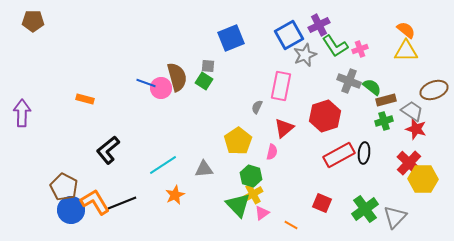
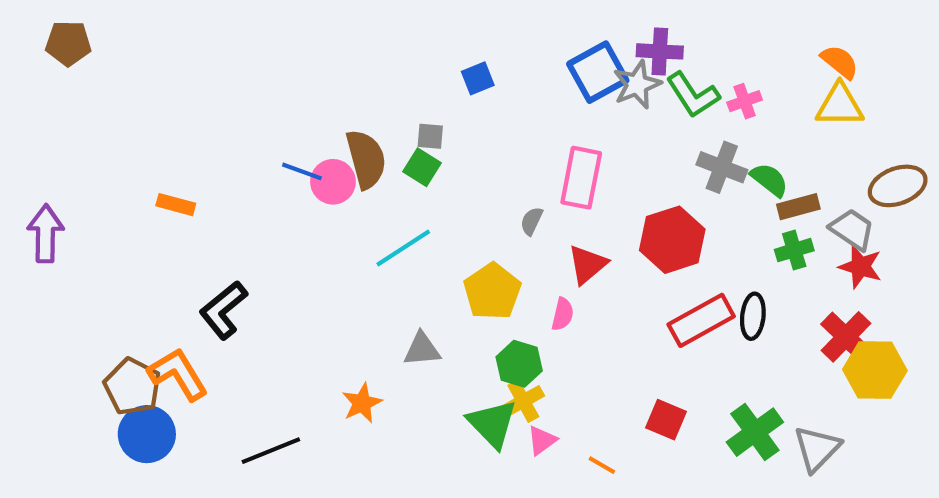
purple cross: (319, 25) -> (660, 51), turned 30
blue square: (231, 38) -> (478, 78), size x0.6
gray star: (305, 55) -> (637, 85), moved
cyan line: (163, 165) -> (403, 248), moved
orange L-shape: (95, 202) -> (178, 374), moved
black line: (122, 203) -> (271, 451), moved

